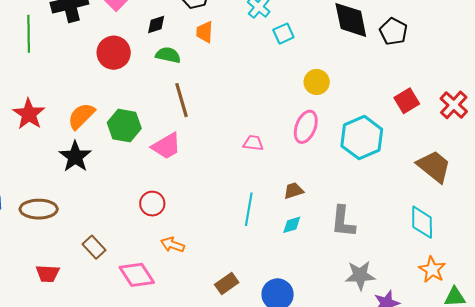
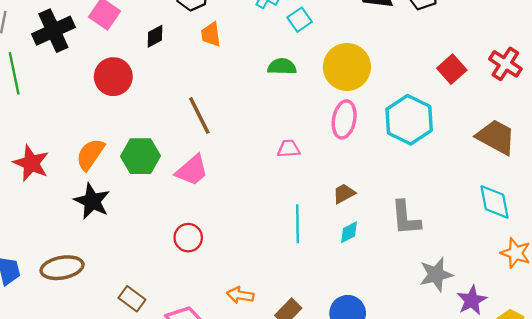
green semicircle: (168, 55) -> (282, 67), moved
yellow circle: (317, 82) -> (347, 67), size x1.6
orange arrow: (173, 245) -> (240, 295), moved

